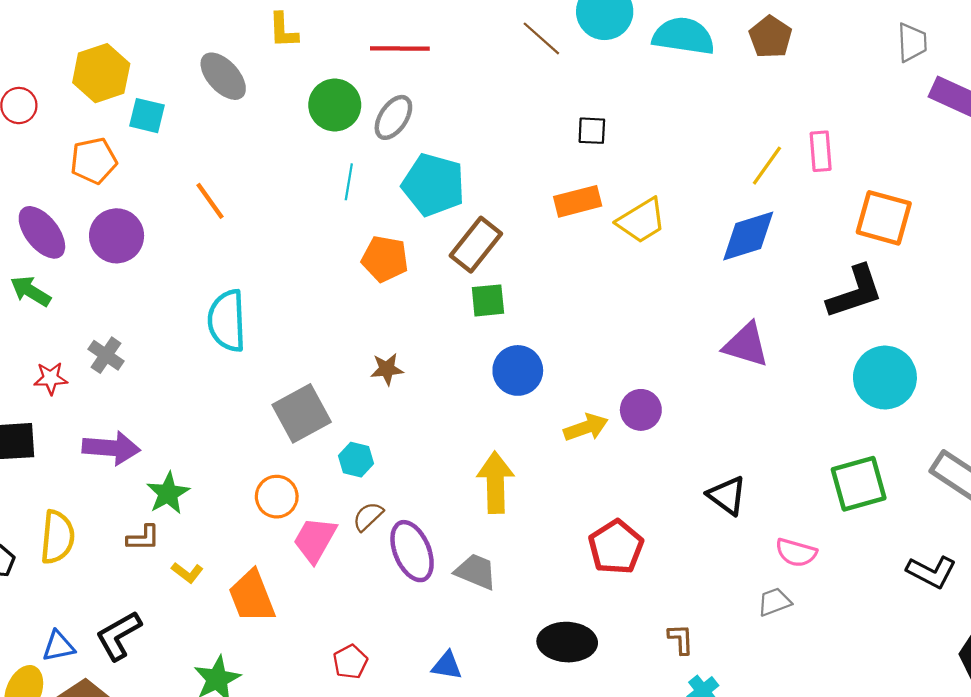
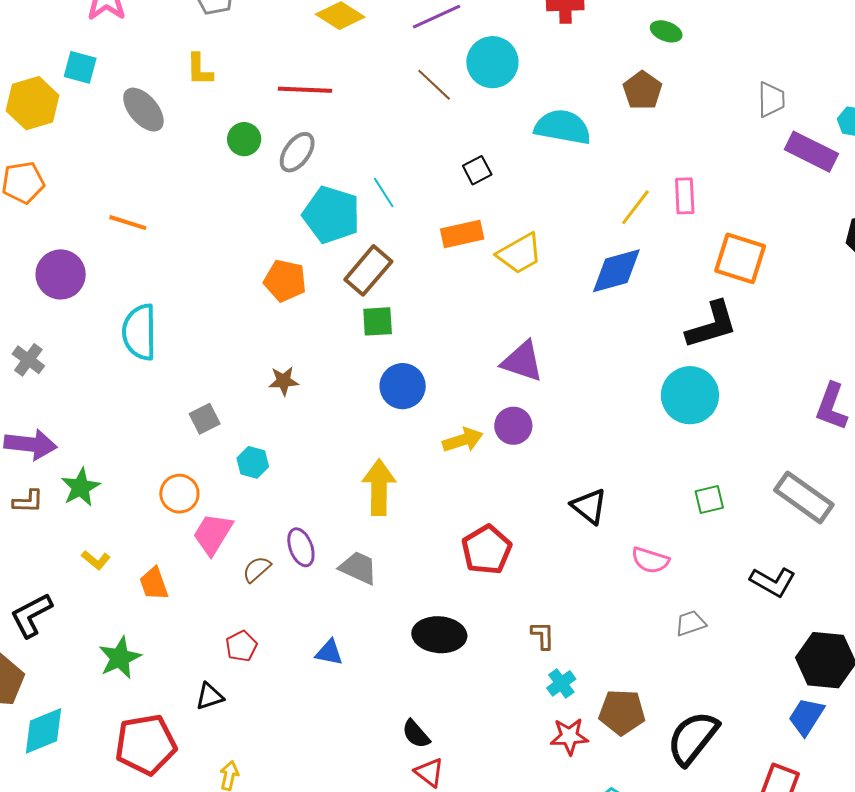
cyan semicircle: (683, 36) -> (563, 127), moved
green circle: (335, 105) -> (244, 139), size x0.7
cyan square: (147, 116) -> (80, 67), moved
black square: (592, 131) -> (477, 170), turned -32
cyan line: (349, 182) -> (384, 193), moved, turned -44
orange line: (210, 201) -> (128, 223), turned -39
purple circle: (117, 236) -> (61, 274), moved
purple triangle: (746, 345) -> (522, 361), moved
cyan circle: (885, 378) -> (690, 395), moved
gray square: (302, 413) -> (205, 419), size x0.6
green square: (859, 484) -> (709, 500), size x0.6
brown semicircle: (368, 516) -> (257, 569), moved
brown L-shape: (143, 538) -> (28, 501), moved
purple ellipse: (412, 551) -> (301, 547), size x0.7
orange trapezoid: (252, 596) -> (154, 584), size x0.7
gray trapezoid: (774, 602) -> (691, 623), moved

